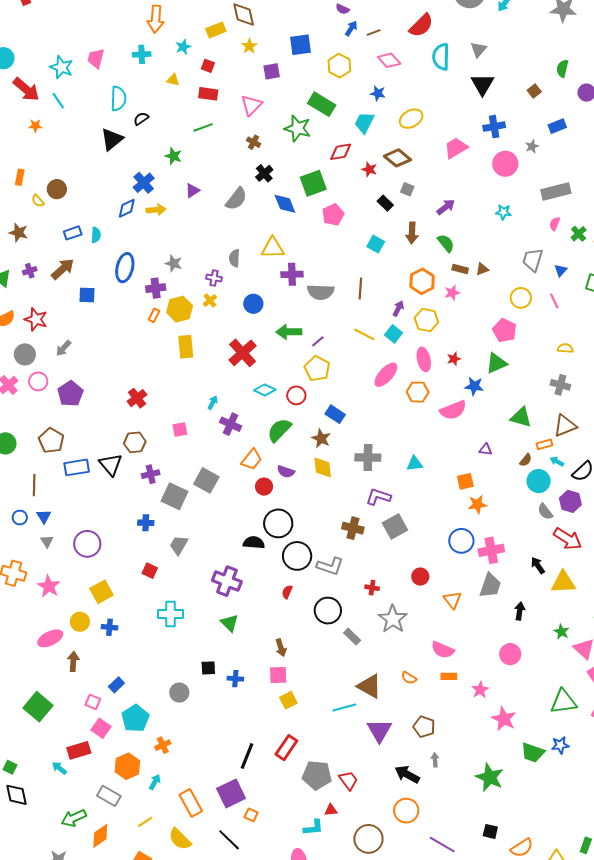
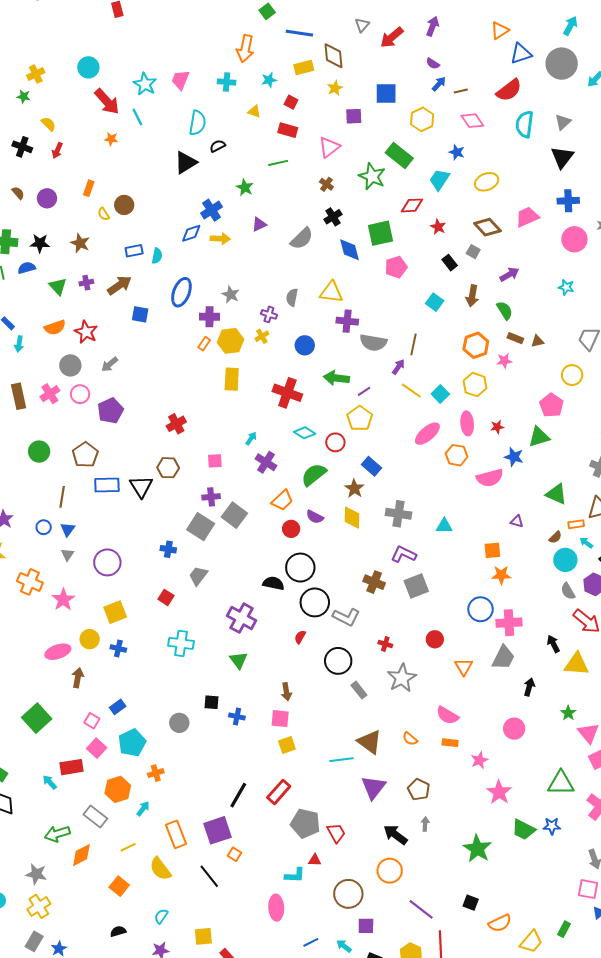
brown diamond: (397, 158) -> (487, 227), moved
purple arrow: (398, 308) -> (398, 367), moved
red cross: (243, 353) -> (287, 393), turned -36
purple cross: (151, 474) -> (211, 497), moved

